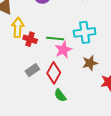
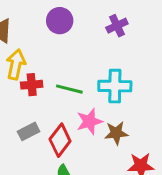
red cross: (30, 39) -> (32, 85), turned -32
pink star: (63, 50) -> (89, 121), moved

